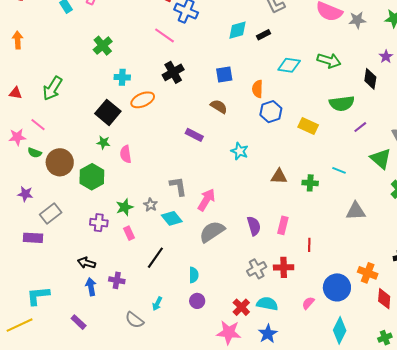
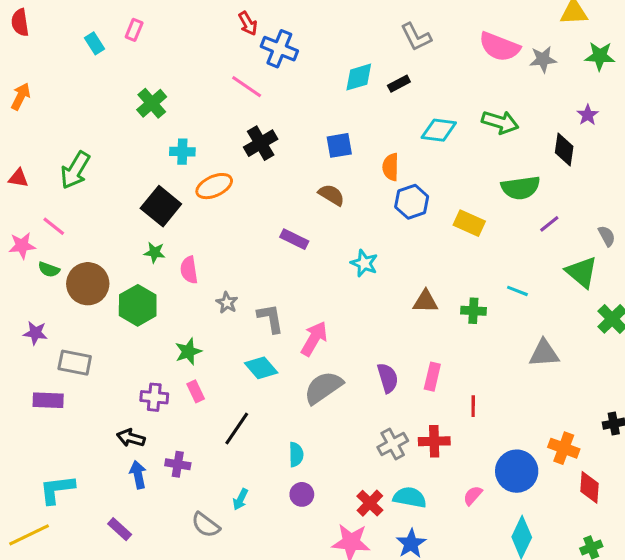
orange arrow: (18, 40) -> (21, 96), turned 30
gray star: (150, 205) -> (227, 303), moved
gray rectangle: (51, 213) -> (75, 363), turned 50
purple cross: (99, 223) -> (154, 397), moved

